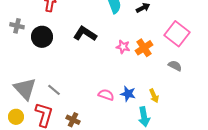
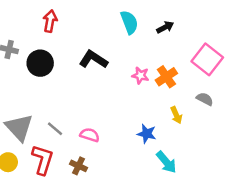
pink semicircle: (106, 95) -> (90, 135), moved
yellow arrow: (154, 96) -> (176, 115), moved
cyan arrow: (144, 117) -> (166, 162), turned -30

